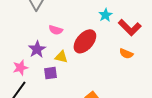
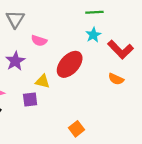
pink semicircle: (56, 30) -> (39, 41), moved
purple star: (37, 49) -> (15, 61), moved

